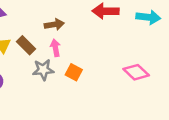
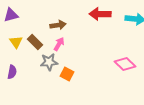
pink arrow: (55, 48) -> (59, 44), turned 40
orange square: (74, 72) -> (67, 74), moved

